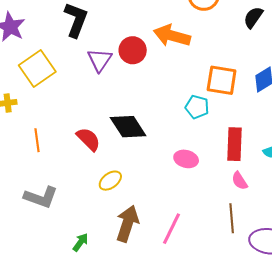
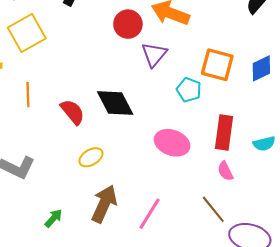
purple triangle: (100, 60) -> (154, 54), moved
orange line: (37, 140) -> (28, 95), moved
pink ellipse: (186, 159) -> (172, 143), size x1.4
brown line: (232, 218) -> (213, 209), turned -40

